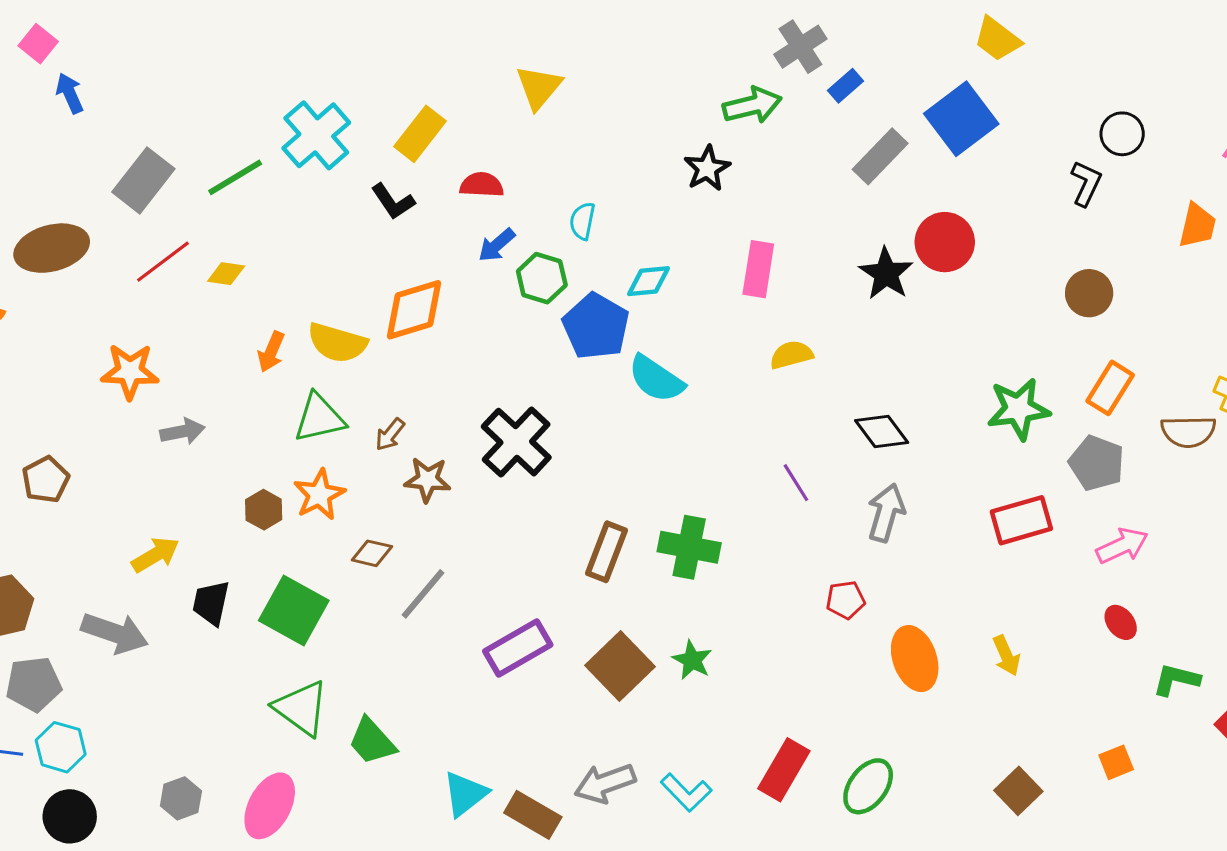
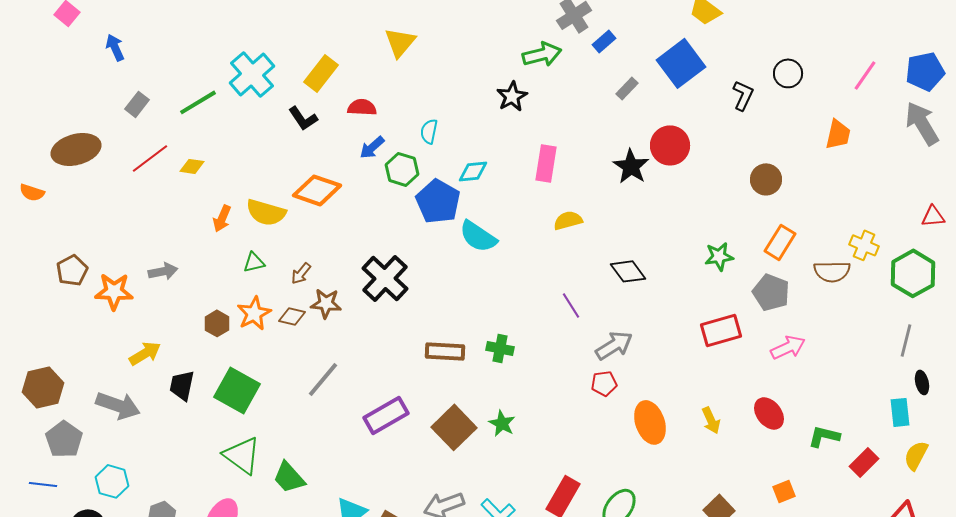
blue arrow: (70, 93) -> (115, 47), moved
gray rectangle: (880, 156) -> (627, 88), size x0.6
gray rectangle: (143, 180) -> (137, 104), size x0.6
black L-shape: (1086, 183) -> (743, 95), moved
orange diamond: (414, 310) -> (317, 190), turned 36
orange star: (130, 371) -> (114, 291), moved
green star: (1018, 409) -> (719, 256), size x0.7
green triangle: (319, 418) -> (254, 262), size x0.6
brown pentagon: (46, 480) -> (72, 270), moved
gray arrow: (886, 513) -> (614, 345), moved, turned 42
green cross: (689, 547) -> (500, 348), size x0.7
brown rectangle: (606, 552) -> (445, 351), turned 72
brown diamond: (372, 553) -> (292, 316), moved
red ellipse: (1121, 622) -> (769, 413), moved, size x1.4
gray pentagon: (34, 684) -> (64, 439), turned -30
cyan hexagon: (61, 747) -> (112, 481), moved

